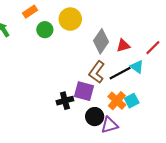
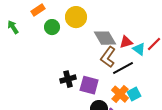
gray diamond: (101, 41) -> (105, 38), turned -65
cyan triangle: (137, 67) -> (139, 49), moved
brown L-shape: (97, 72) -> (108, 57), moved
black cross: (65, 101) -> (68, 79), moved

